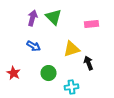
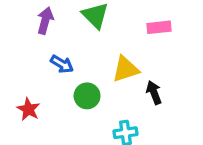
purple arrow: (33, 18) -> (45, 21), moved
green circle: (49, 73) -> (87, 96), moved

